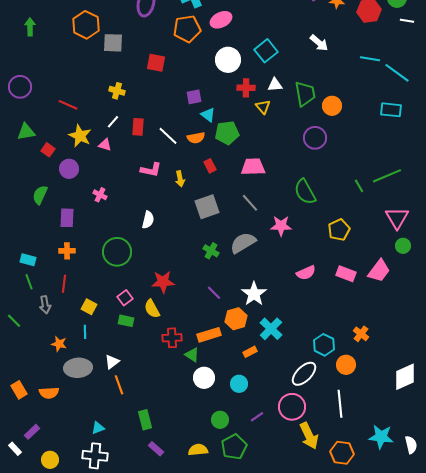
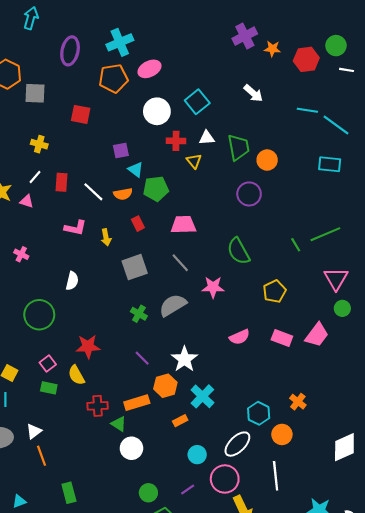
cyan circle: (239, 384) -> (197, 455), moved

